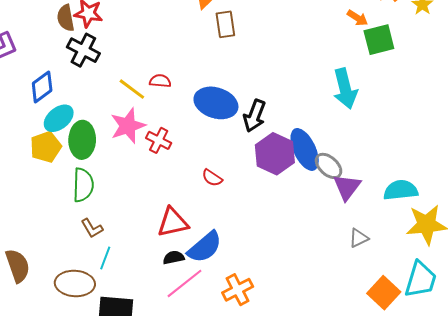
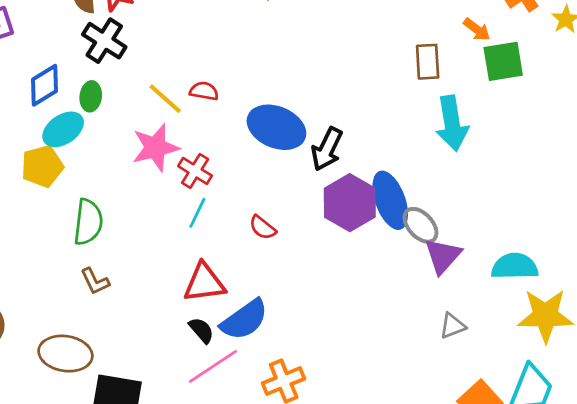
brown rectangle: (225, 24) -> (428, 62), moved
green ellipse: (82, 140) -> (91, 96), moved, size x0.6
black semicircle: (174, 257) -> (201, 330), turned 55
cyan line: (105, 258) -> (197, 213), moved

